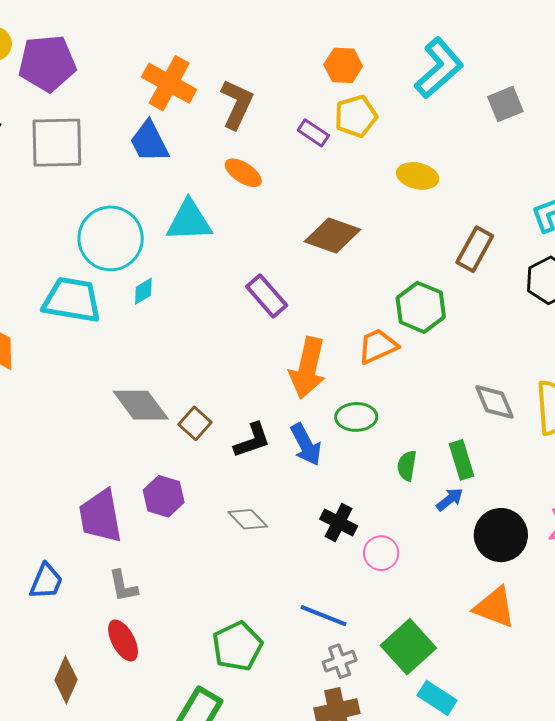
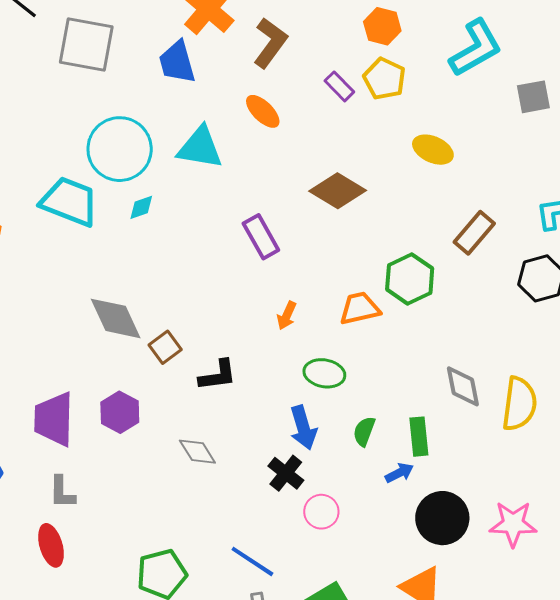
yellow pentagon: (356, 116) -> (384, 79), turned 30
orange arrow: (308, 368) -> (287, 316), size x0.5
blue arrow: (306, 445) -> (303, 428), moved

